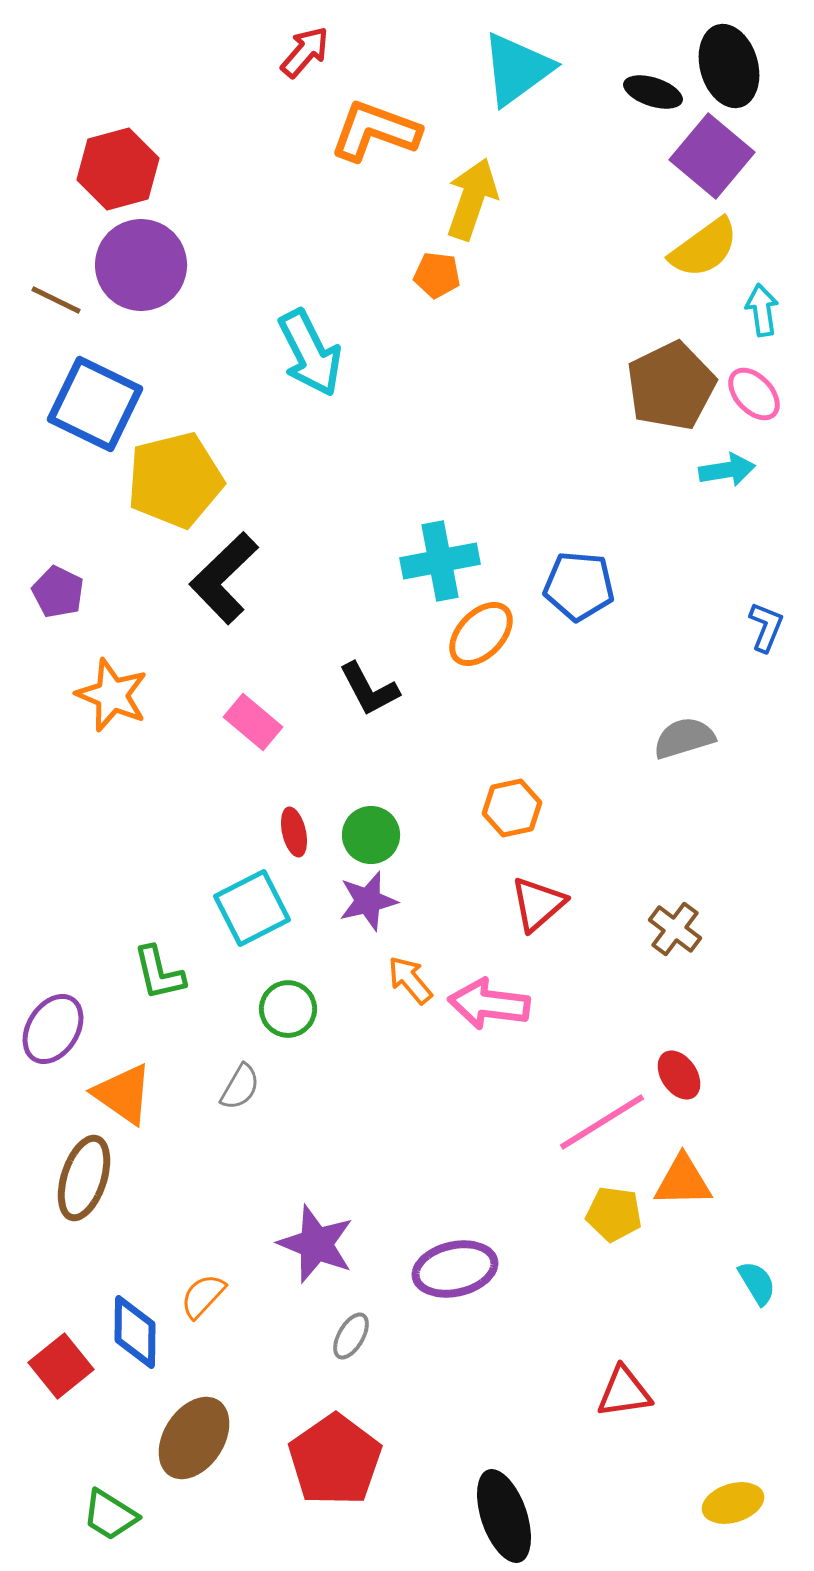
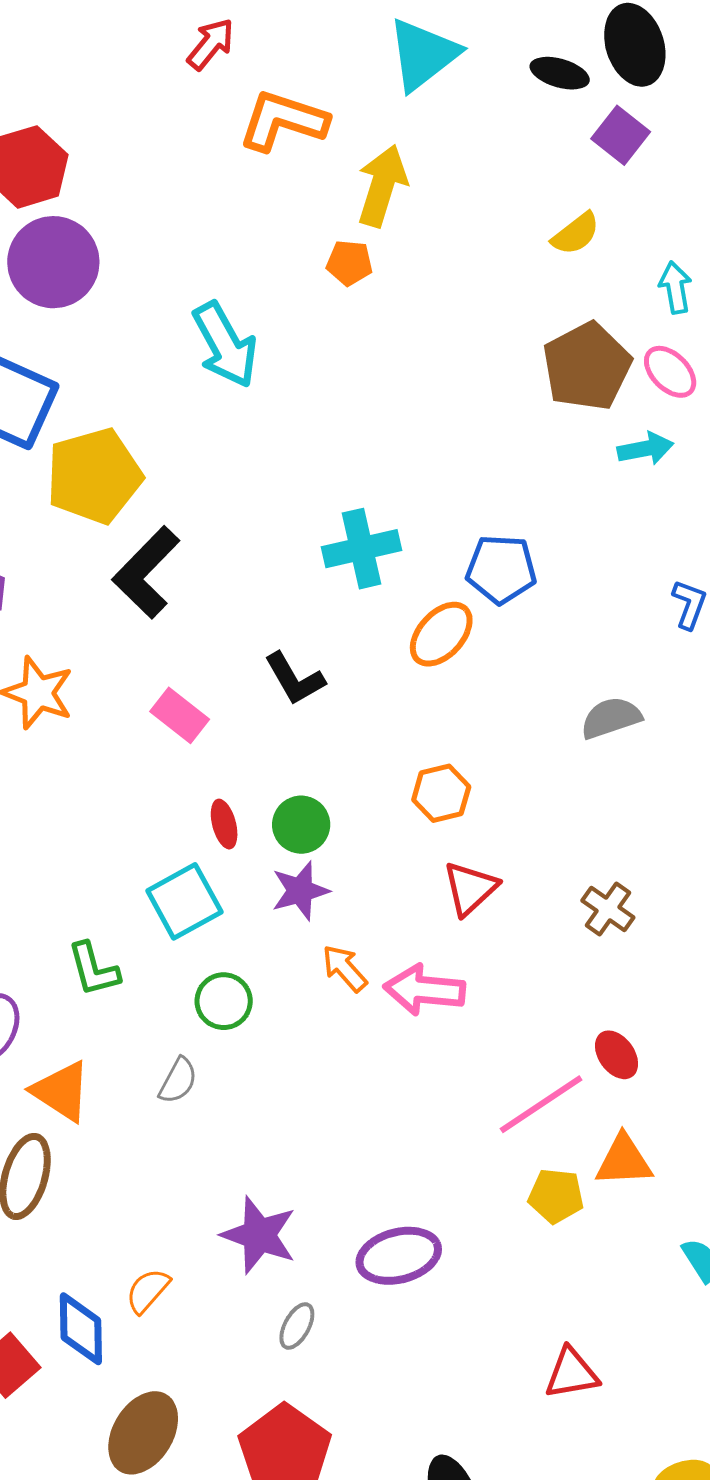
purple square: (712, 156) -> (621, 135), size x0.7
yellow semicircle: (704, 248) -> (576, 234), moved, size x0.7
orange ellipse: (481, 634) -> (441, 634), moved

